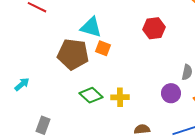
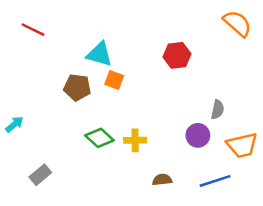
brown pentagon: (73, 54) -> (77, 87), size x0.7
gray rectangle: (43, 125) -> (40, 175), turned 30

